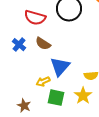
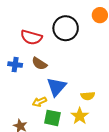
blue cross: (19, 45) -> (15, 65), turned -32

